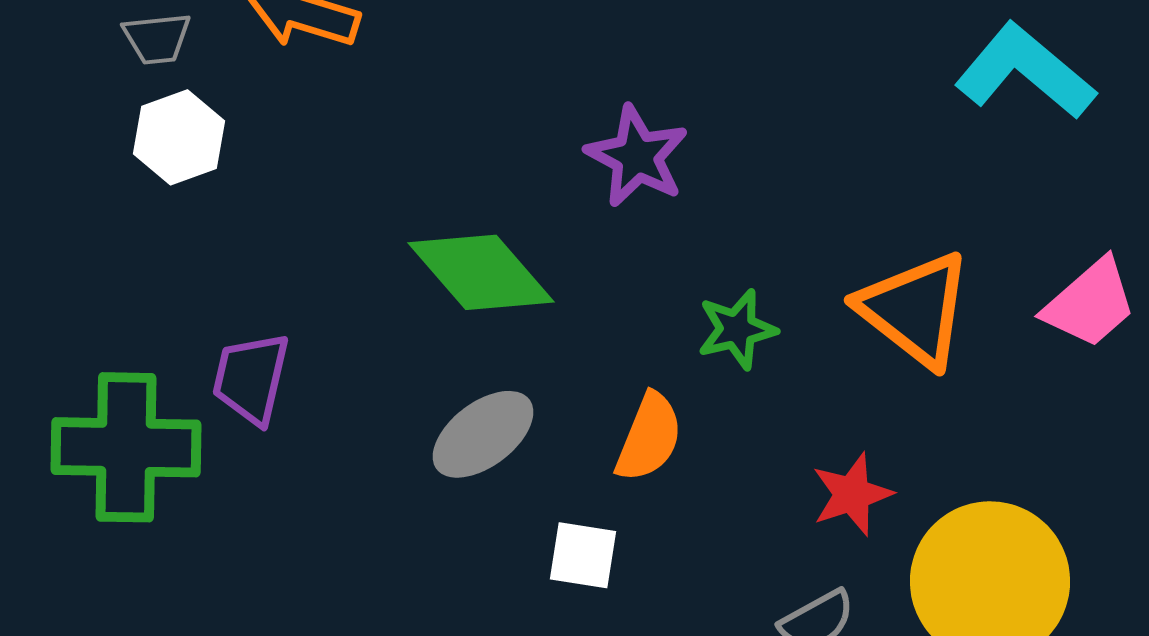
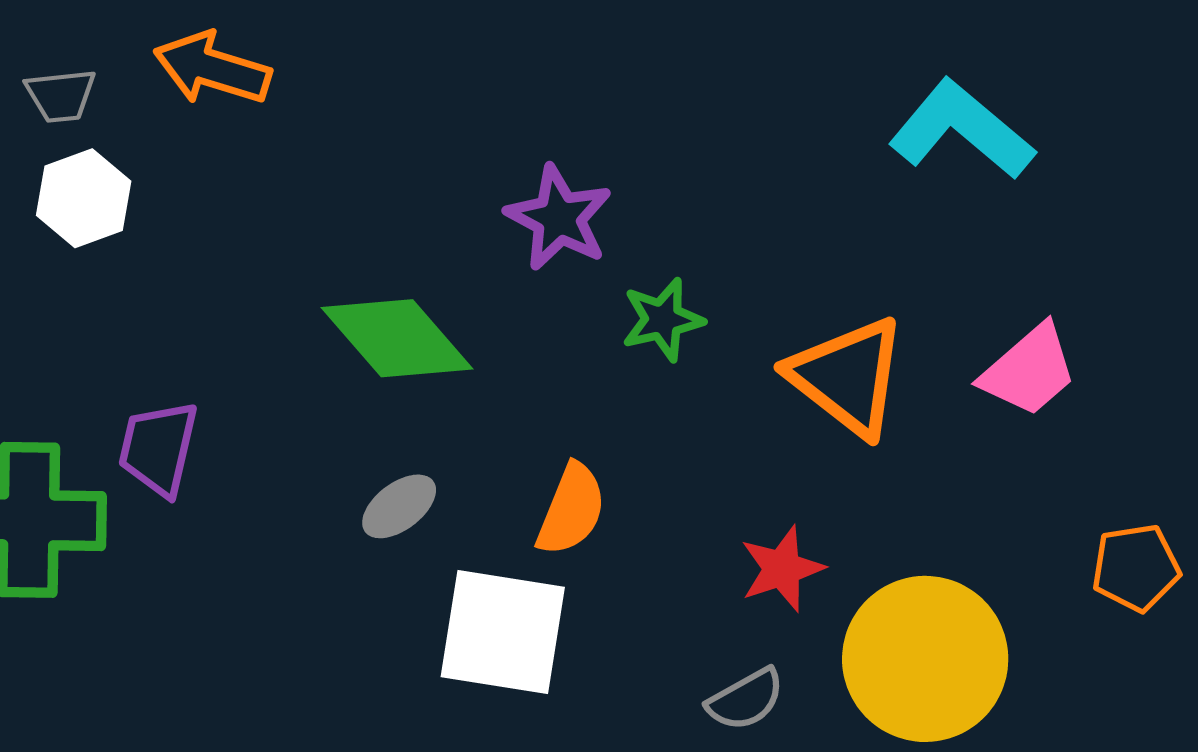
green star: (737, 329) -> (663, 320), moved
gray ellipse: (483, 434) -> (399, 506), size x0.7
white square: (583, 555) -> (503, 632), size x1.8

